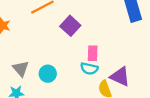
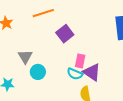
gray triangle: (21, 69) -> (25, 57), moved
purple triangle: (120, 77) -> (92, 72), moved

